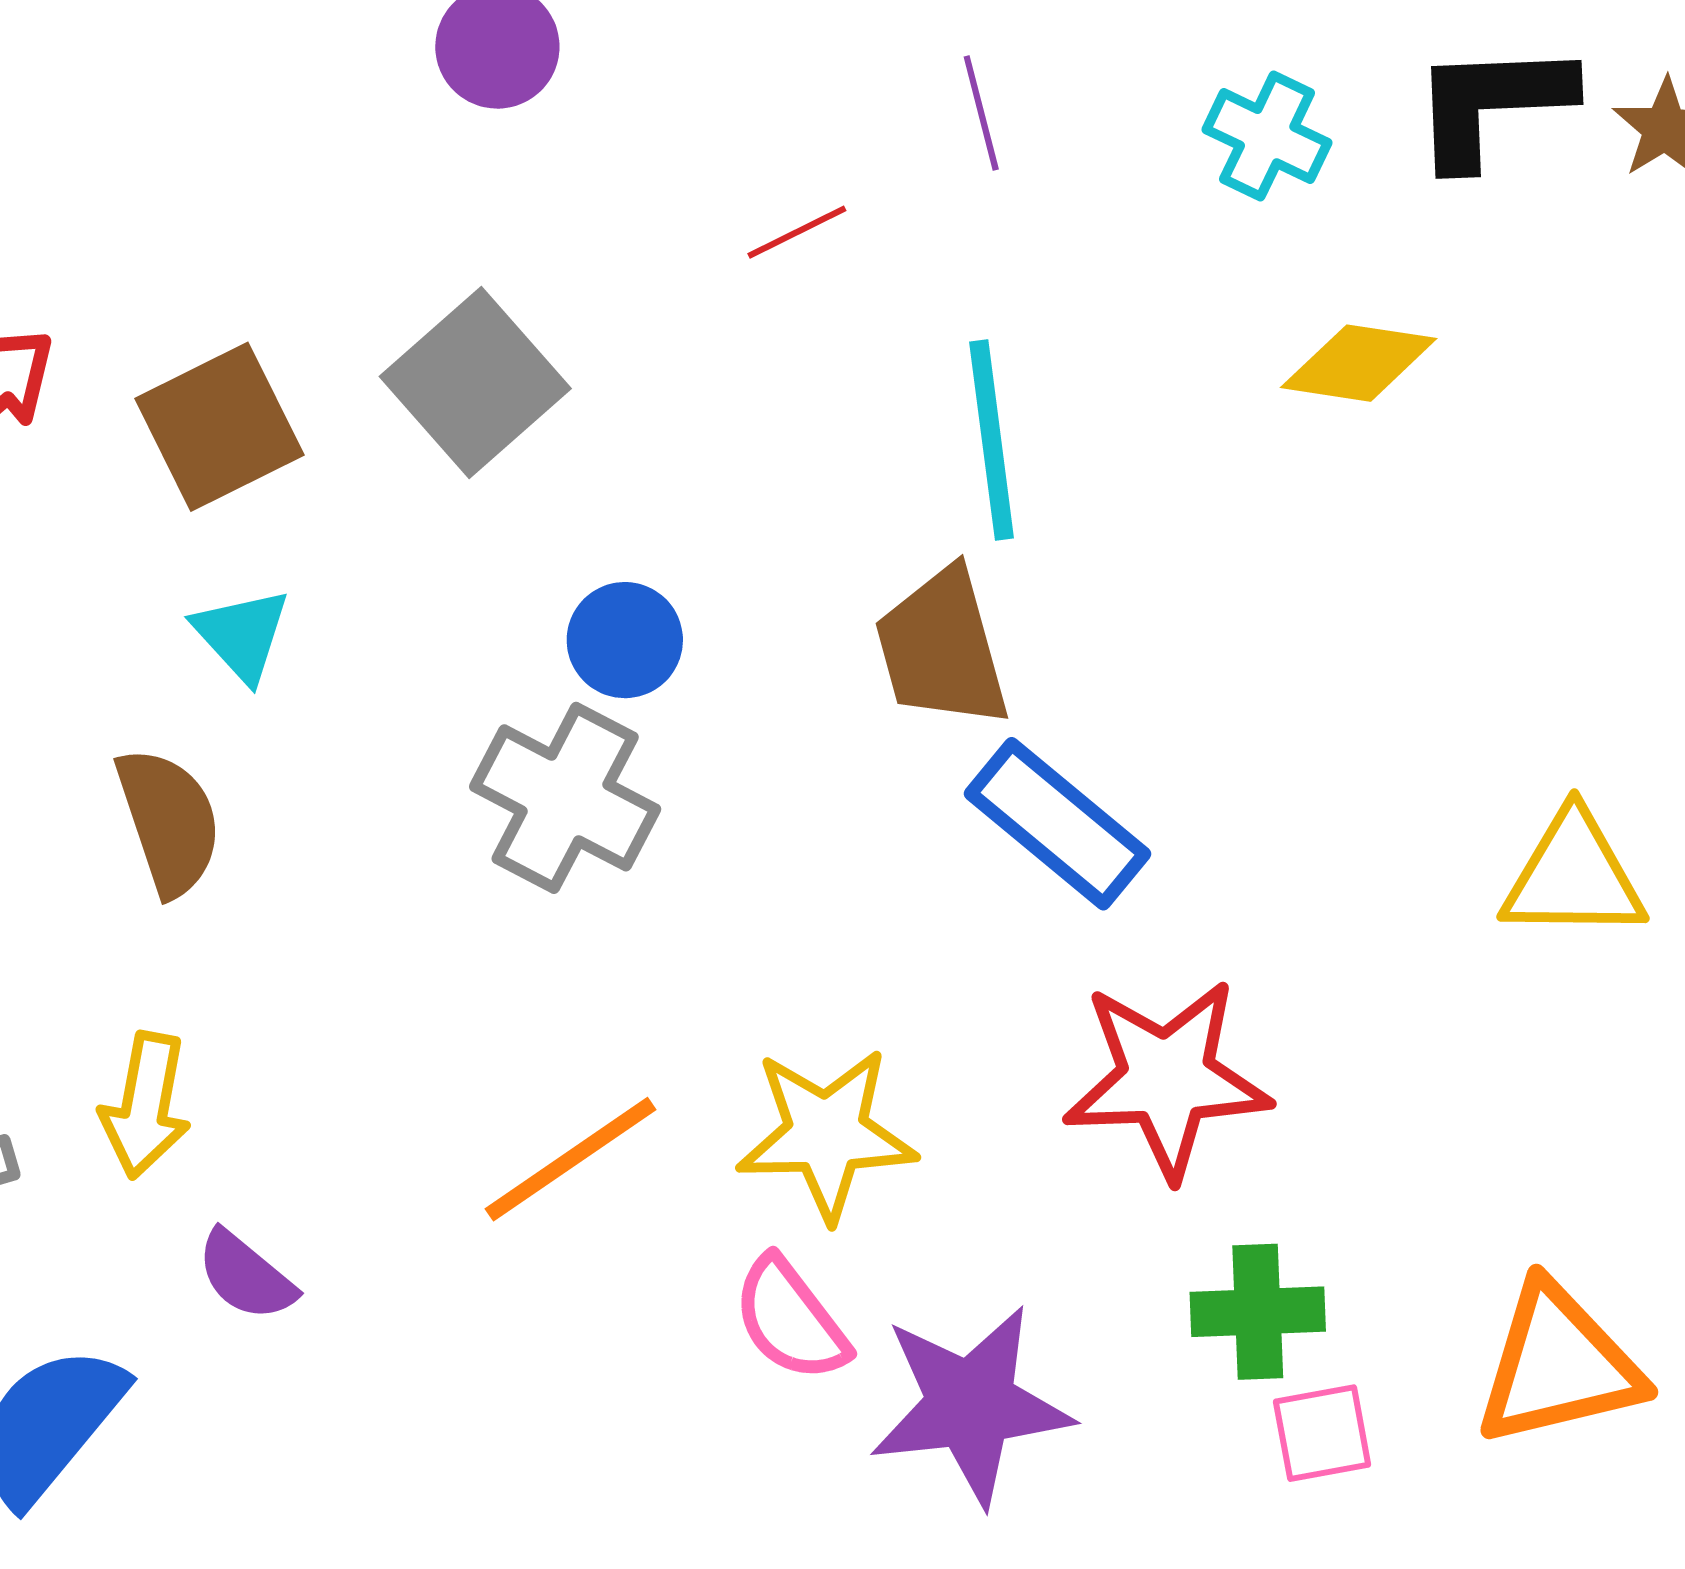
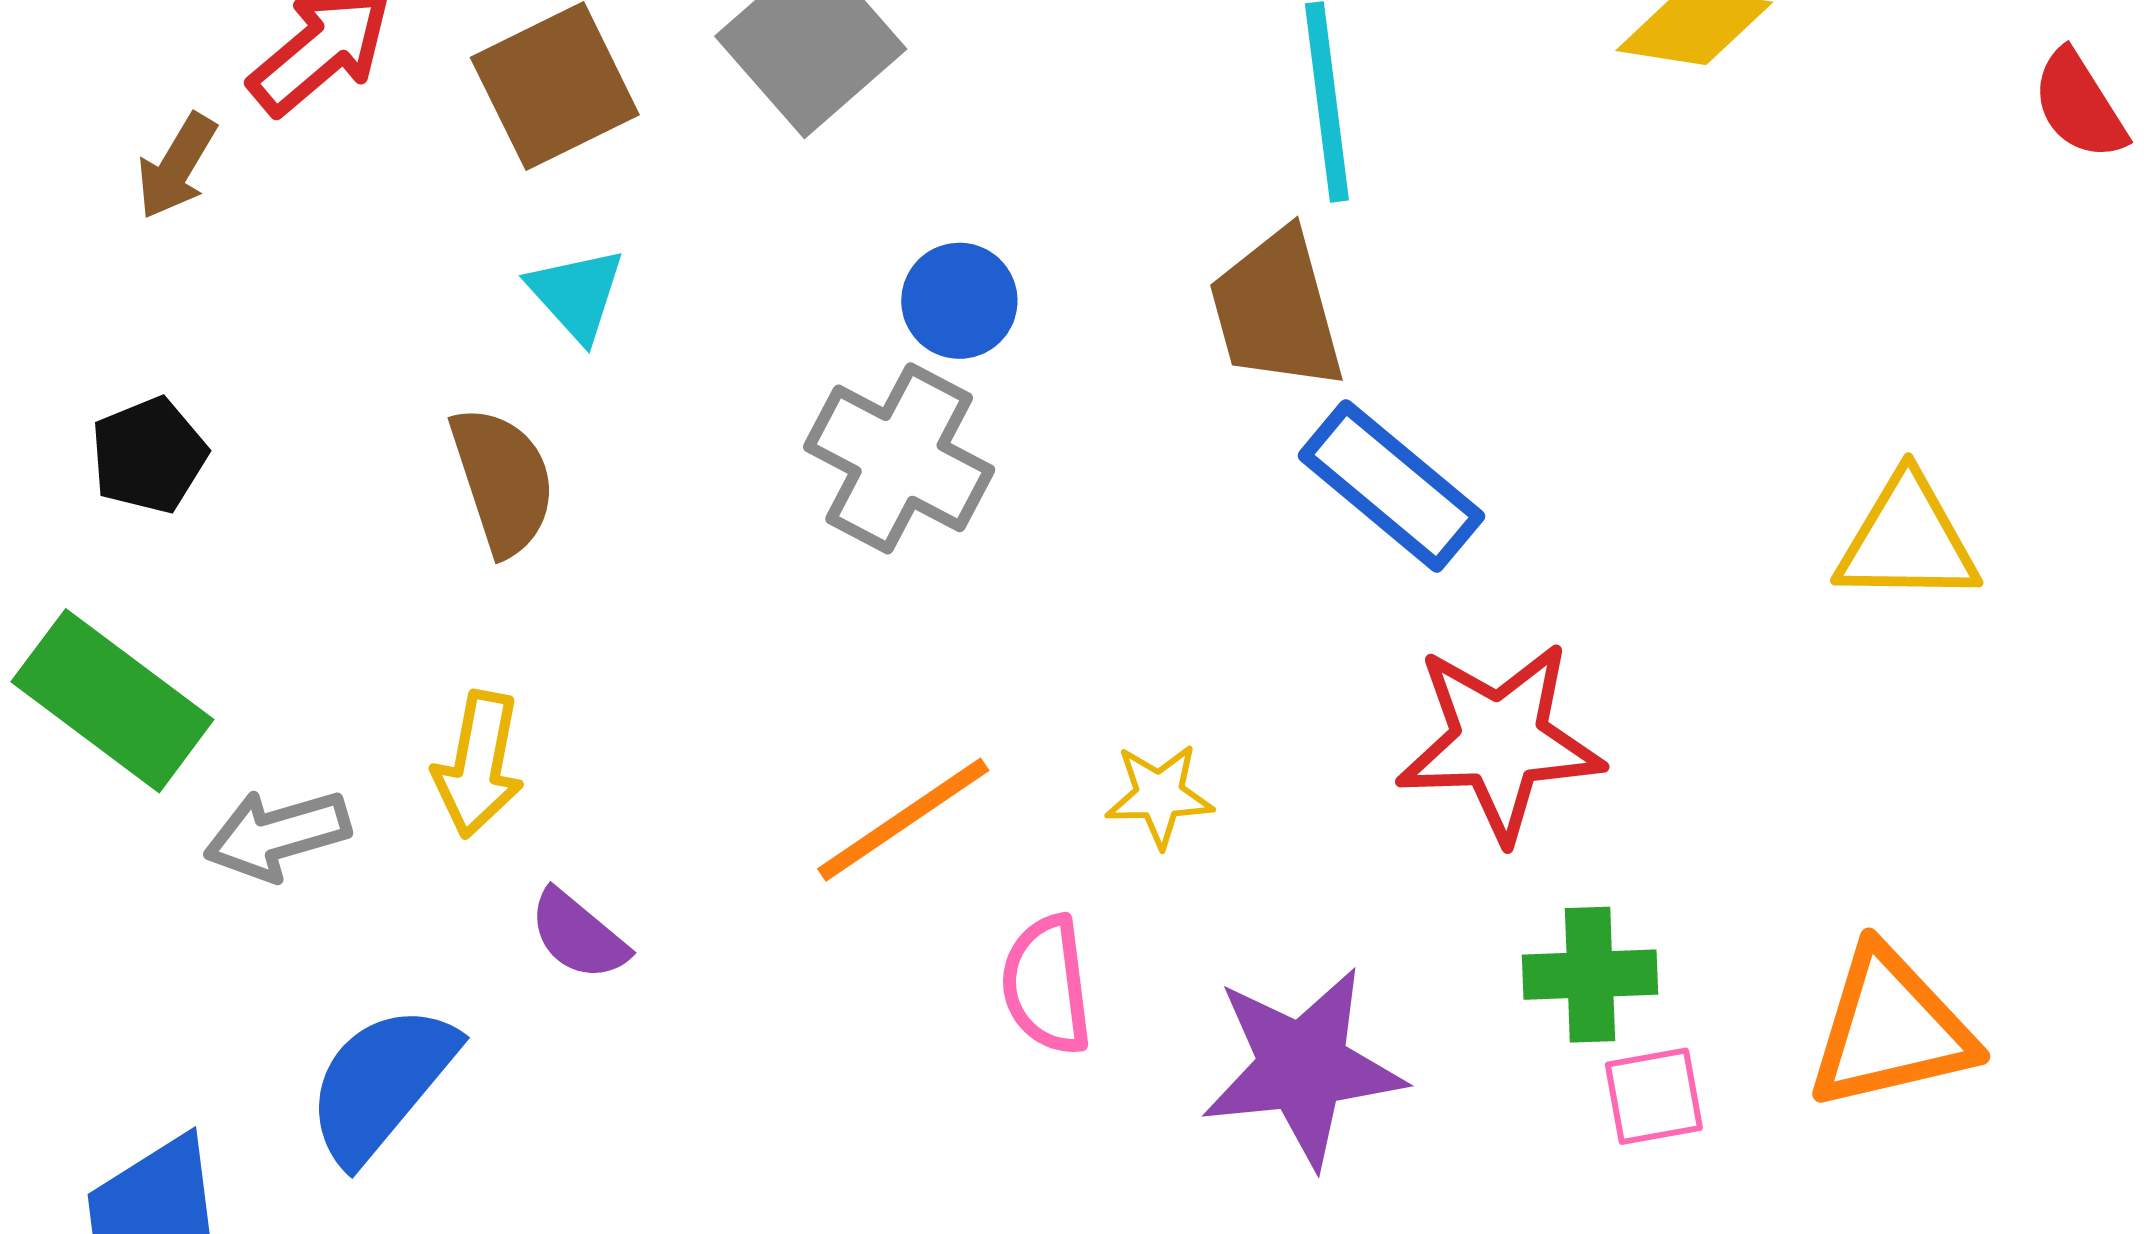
yellow star: (826, 1134) -> (1159, 795), size x0.6
pink semicircle: (790, 1319) -> (1047, 985), moved, turned 30

